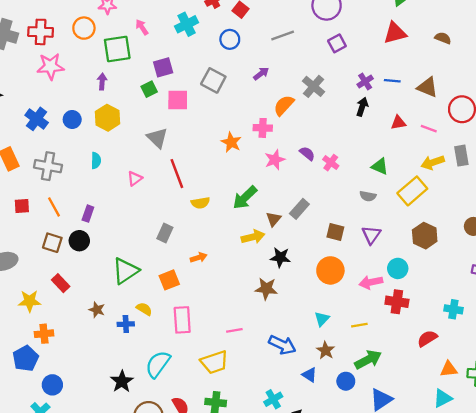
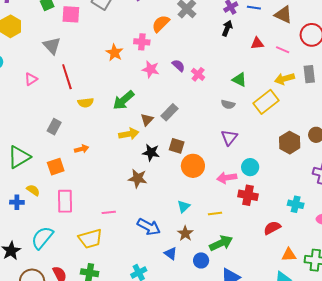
pink star: (275, 160) -> (151, 69), turned 30
brown square: (335, 232) -> (177, 146), moved
brown hexagon: (425, 236) -> (290, 143), moved

